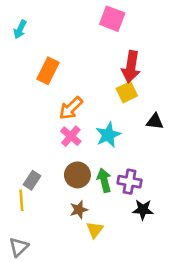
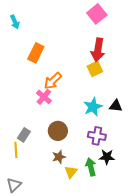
pink square: (112, 19) -> (97, 14), moved, turned 30
cyan arrow: (20, 29) -> (15, 22), turned -48
black triangle: (155, 122) -> (116, 106), moved
cyan star: (108, 135) -> (93, 107), moved
pink cross: (71, 136) -> (44, 97), moved
green arrow: (104, 180) -> (91, 167), moved

